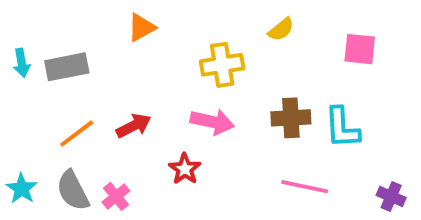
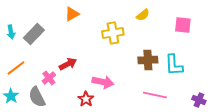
gray rectangle: (67, 67) -> (34, 34), turned -35
pink arrow: (212, 122) -> (103, 82), moved
orange line: (77, 134) -> (16, 68), moved
red star: (185, 169) -> (86, 99), moved
pink cross: (116, 196) -> (49, 78), moved

